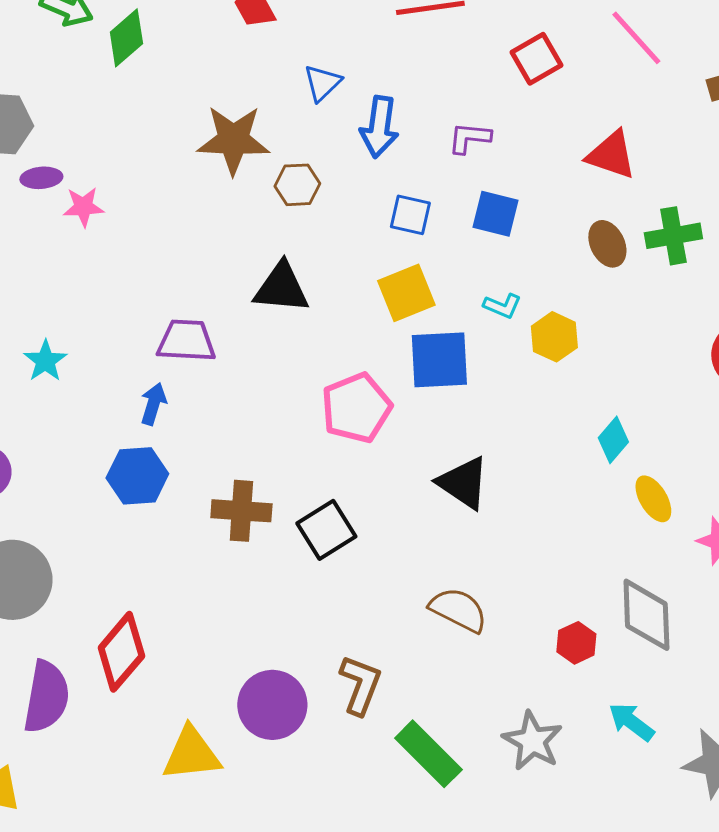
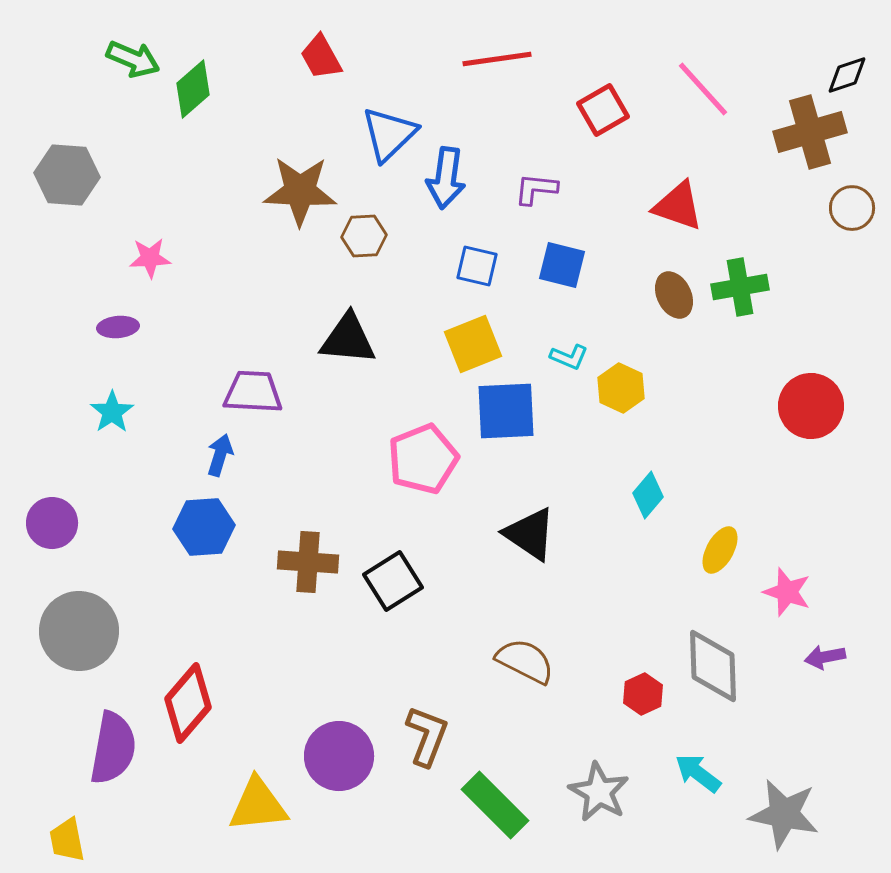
blue triangle: (322, 83) -> (389, 134), size x1.5
purple ellipse: (41, 178) -> (118, 327), moved
cyan diamond: (613, 440) -> (648, 495), moved
yellow ellipse: (653, 499) -> (720, 550), turned 60

